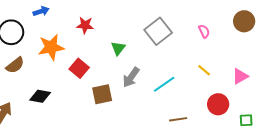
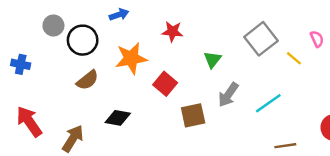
yellow line: (204, 70) -> (294, 58), moved

